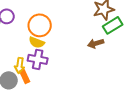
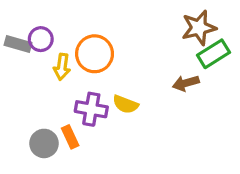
yellow semicircle: (37, 42) -> (125, 104), moved
yellow arrow: (20, 65) -> (62, 67), moved

